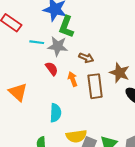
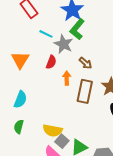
red semicircle: (52, 69) -> (51, 62), turned 40
orange triangle: (18, 92) -> (20, 60), moved
cyan semicircle: (56, 113) -> (20, 100), moved

